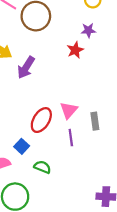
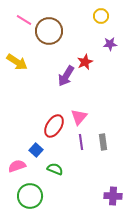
purple star: (88, 30) -> (110, 44), moved
purple arrow: (26, 68) -> (66, 76), moved
gray rectangle: (95, 121) -> (103, 142), moved

